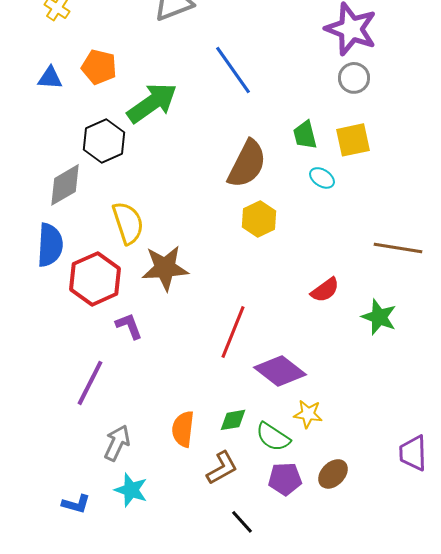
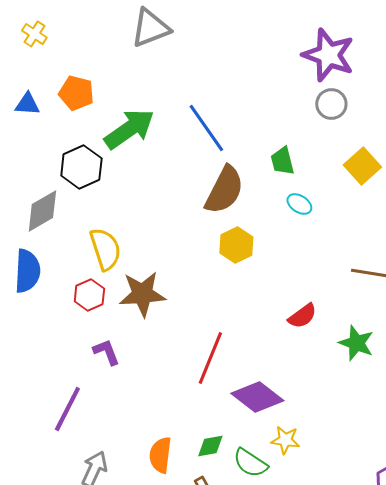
blue line: (233, 70) -> (206, 128), moved
yellow square: (353, 140) -> (362, 166), moved, turned -30
red hexagon: (95, 279) -> (89, 295), moved, size x0.6

